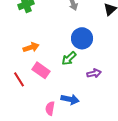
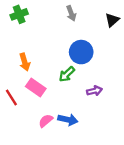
orange arrow: (31, 47) -> (25, 62), turned 91
pink semicircle: (50, 108) -> (46, 121), moved, turned 40

